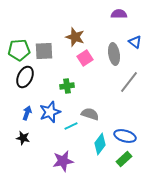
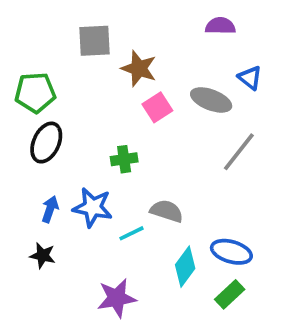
gray square: (44, 51) -> (94, 41), moved
gray ellipse: (114, 54) -> (211, 100), turned -60
blue star: (50, 112) -> (93, 207), turned 30

